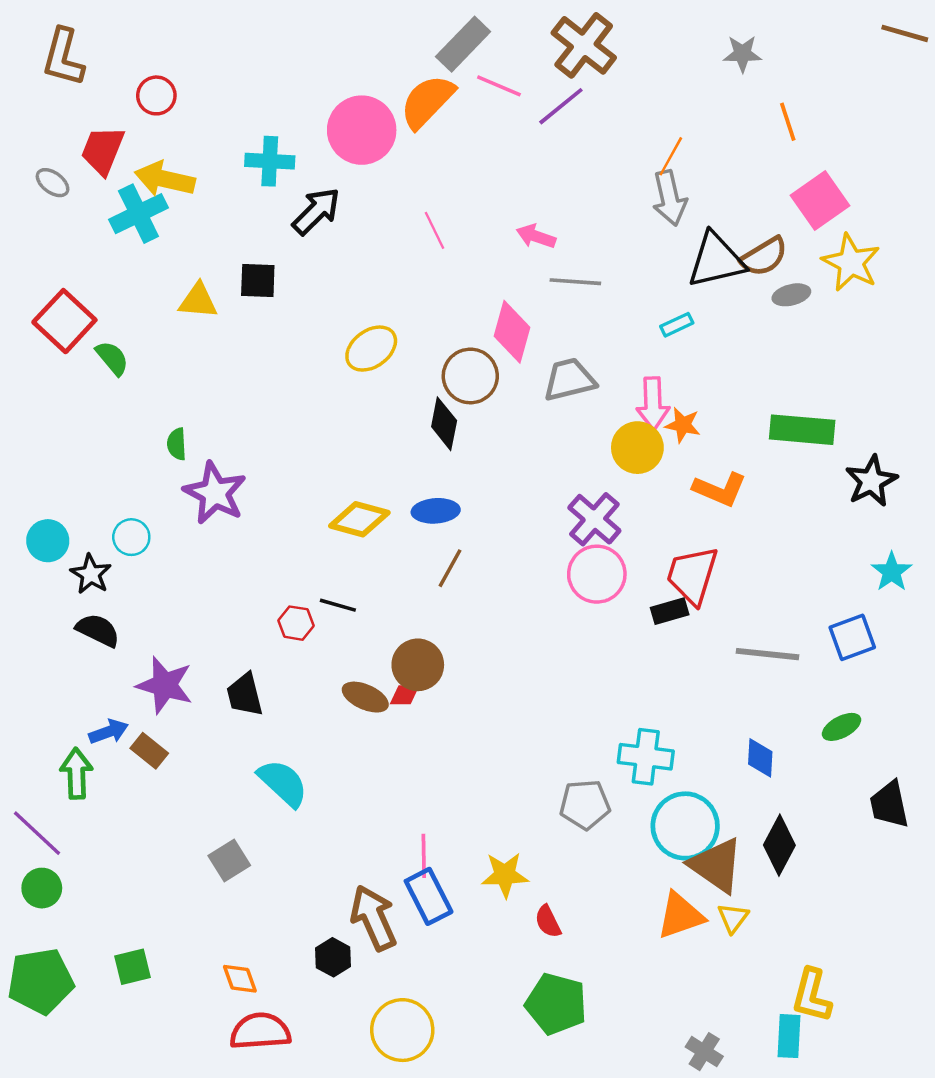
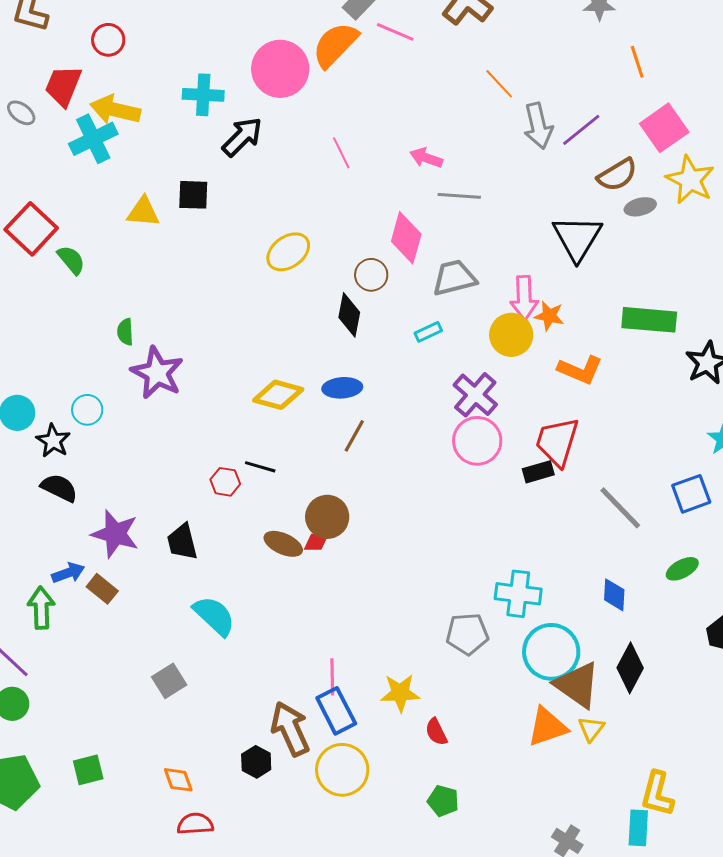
purple line: (561, 106) -> (581, 130), moved
orange line: (671, 156) -> (499, 84), moved, turned -72
black triangle: (716, 260) -> (577, 238), moved, turned -46
cyan rectangle: (677, 325) -> (428, 332), moved
brown circle: (470, 376) -> (371, 275), size x0.7
gray line: (767, 654) -> (620, 508), turned 40
green pentagon: (556, 1004) -> (443, 801), size x0.6
yellow circle: (402, 1030) -> (342, 770), moved
red semicircle: (260, 1031) -> (195, 824), size x0.7

